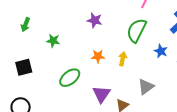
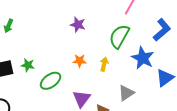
green star: (53, 41) -> (28, 65), moved
blue star: (161, 51) -> (143, 58), size x1.6

